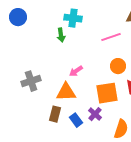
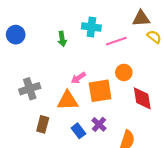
blue circle: (18, 17) -> (16, 35), moved
cyan cross: (73, 18) -> (91, 27), moved
orange square: (107, 93) -> (100, 91), moved
brown rectangle: (55, 114) -> (43, 124), moved

